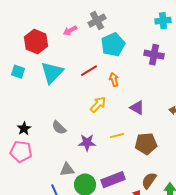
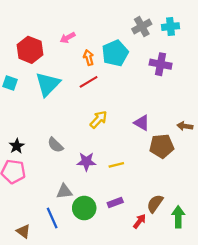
gray cross: (97, 21) -> (142, 27), moved
orange arrow: (114, 80) -> (89, 58), moved
yellow line: (117, 136) -> (116, 165), moved
brown pentagon: (146, 144) -> (162, 146), moved
purple rectangle: (113, 180) -> (115, 202), size x0.6

